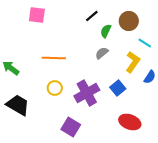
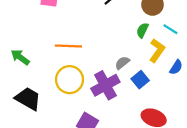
green semicircle: (106, 31) -> (142, 30), moved
gray semicircle: (102, 53) -> (122, 63), moved
yellow circle: (55, 88) -> (70, 80), size x1.6

